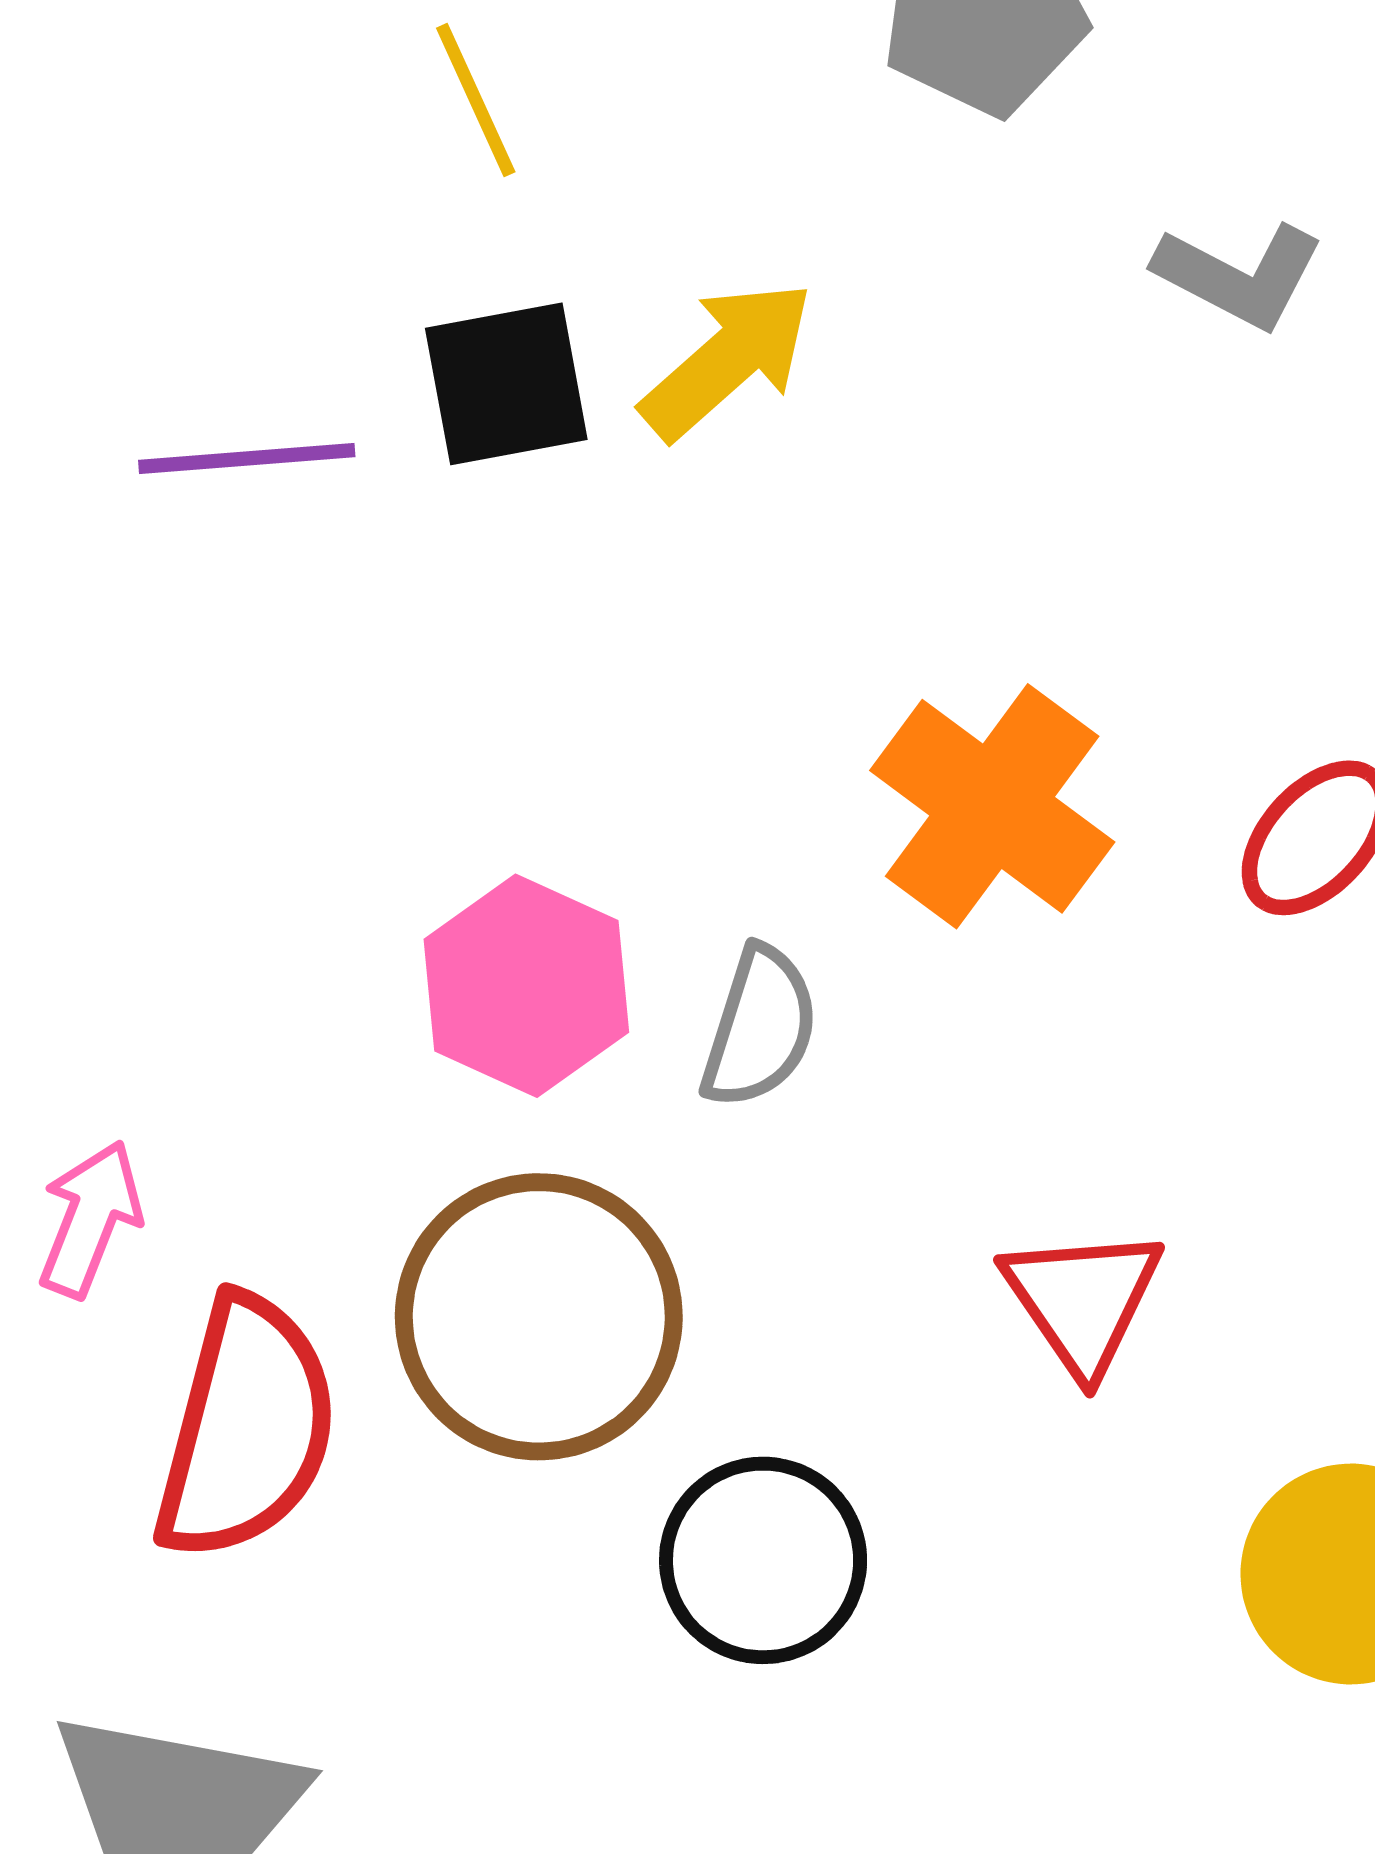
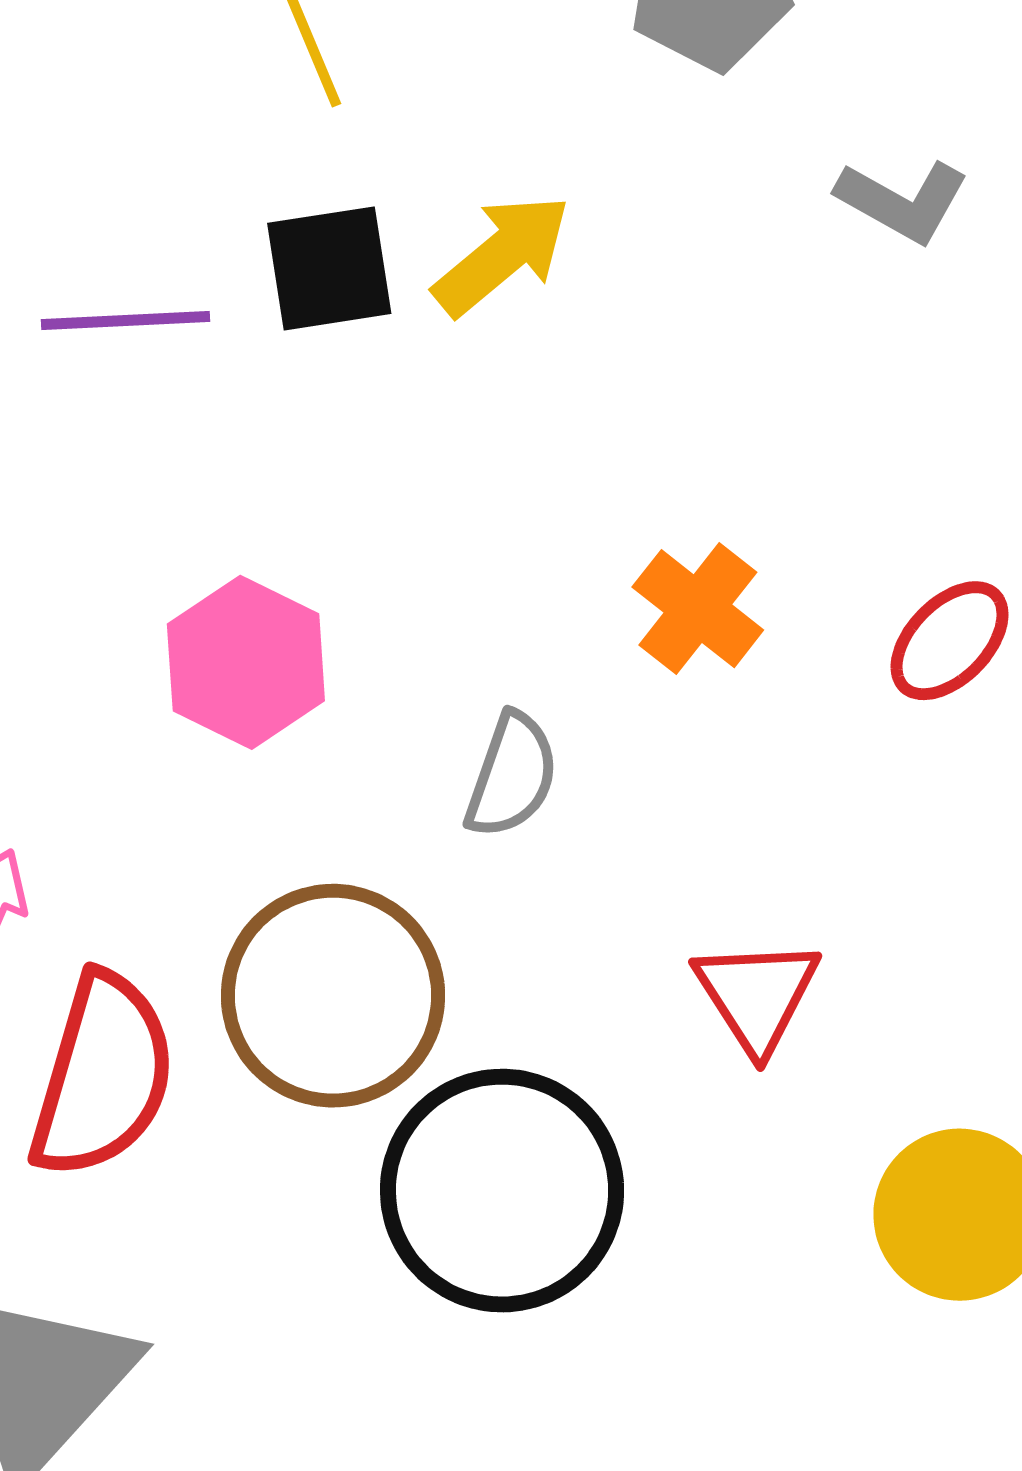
orange cross: (992, 806) -> (698, 609), size x0.7
pink hexagon: (526, 986) -> (246, 662), moved
black circle: (763, 1560) -> (502, 1191), size x1.5

